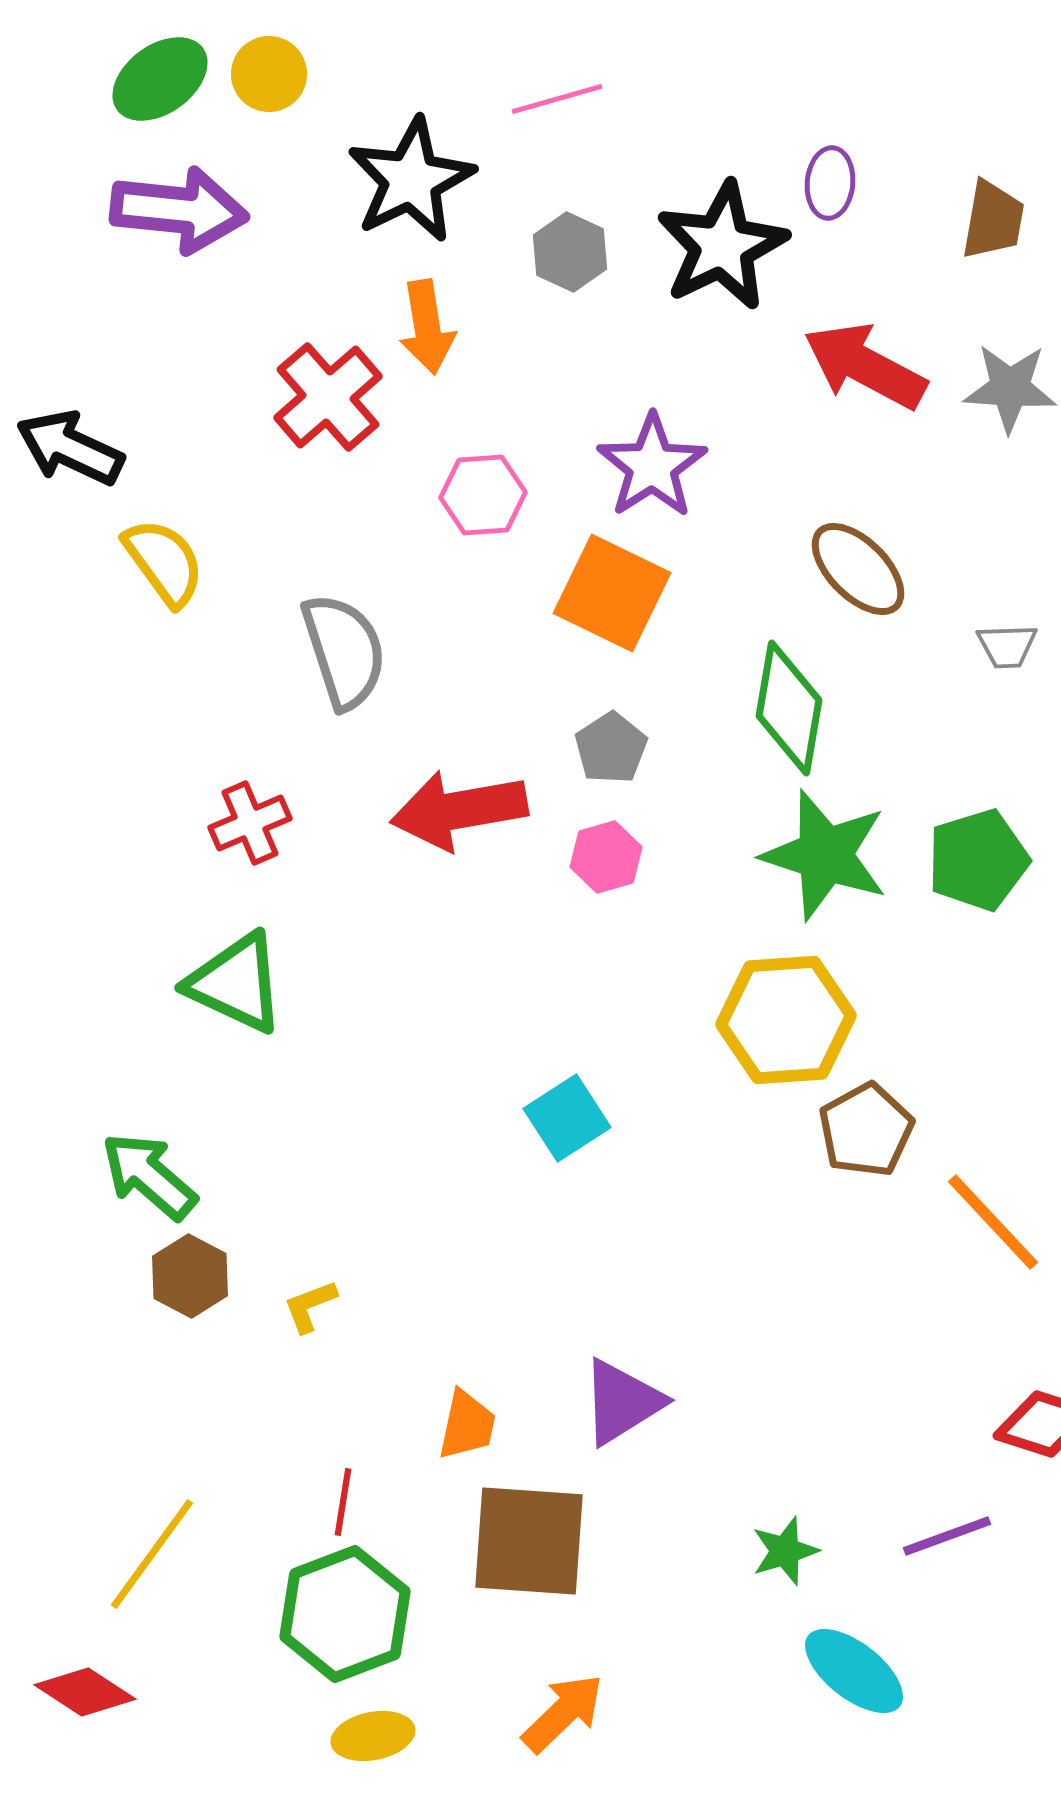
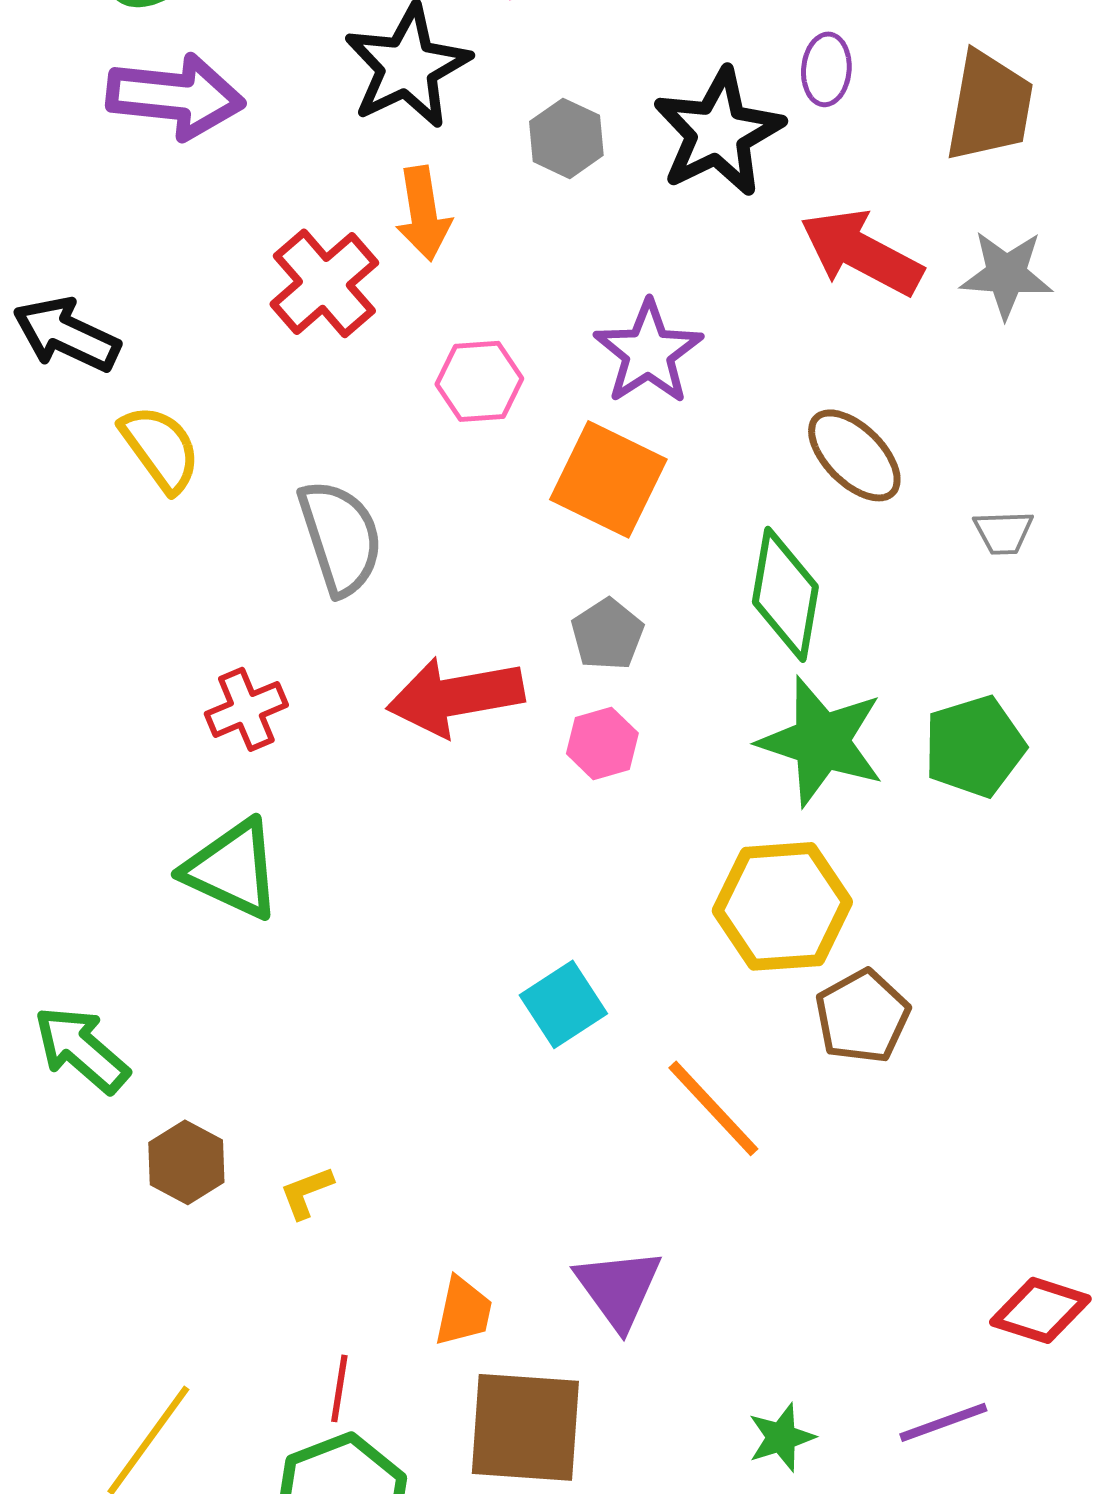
brown trapezoid: (993, 220) -> (989, 106), size x1.4
green arrow: (149, 1176) -> (81, 1049), moved
orange line: (993, 1222) -> (713, 1108), moved
purple triangle: (622, 1402) -> (618, 1288), turned -34

